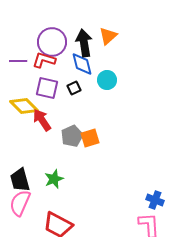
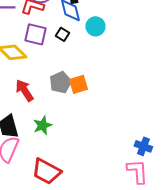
black square: (74, 88) -> (62, 34), turned -32
red arrow: (42, 120) -> (24, 90), moved

